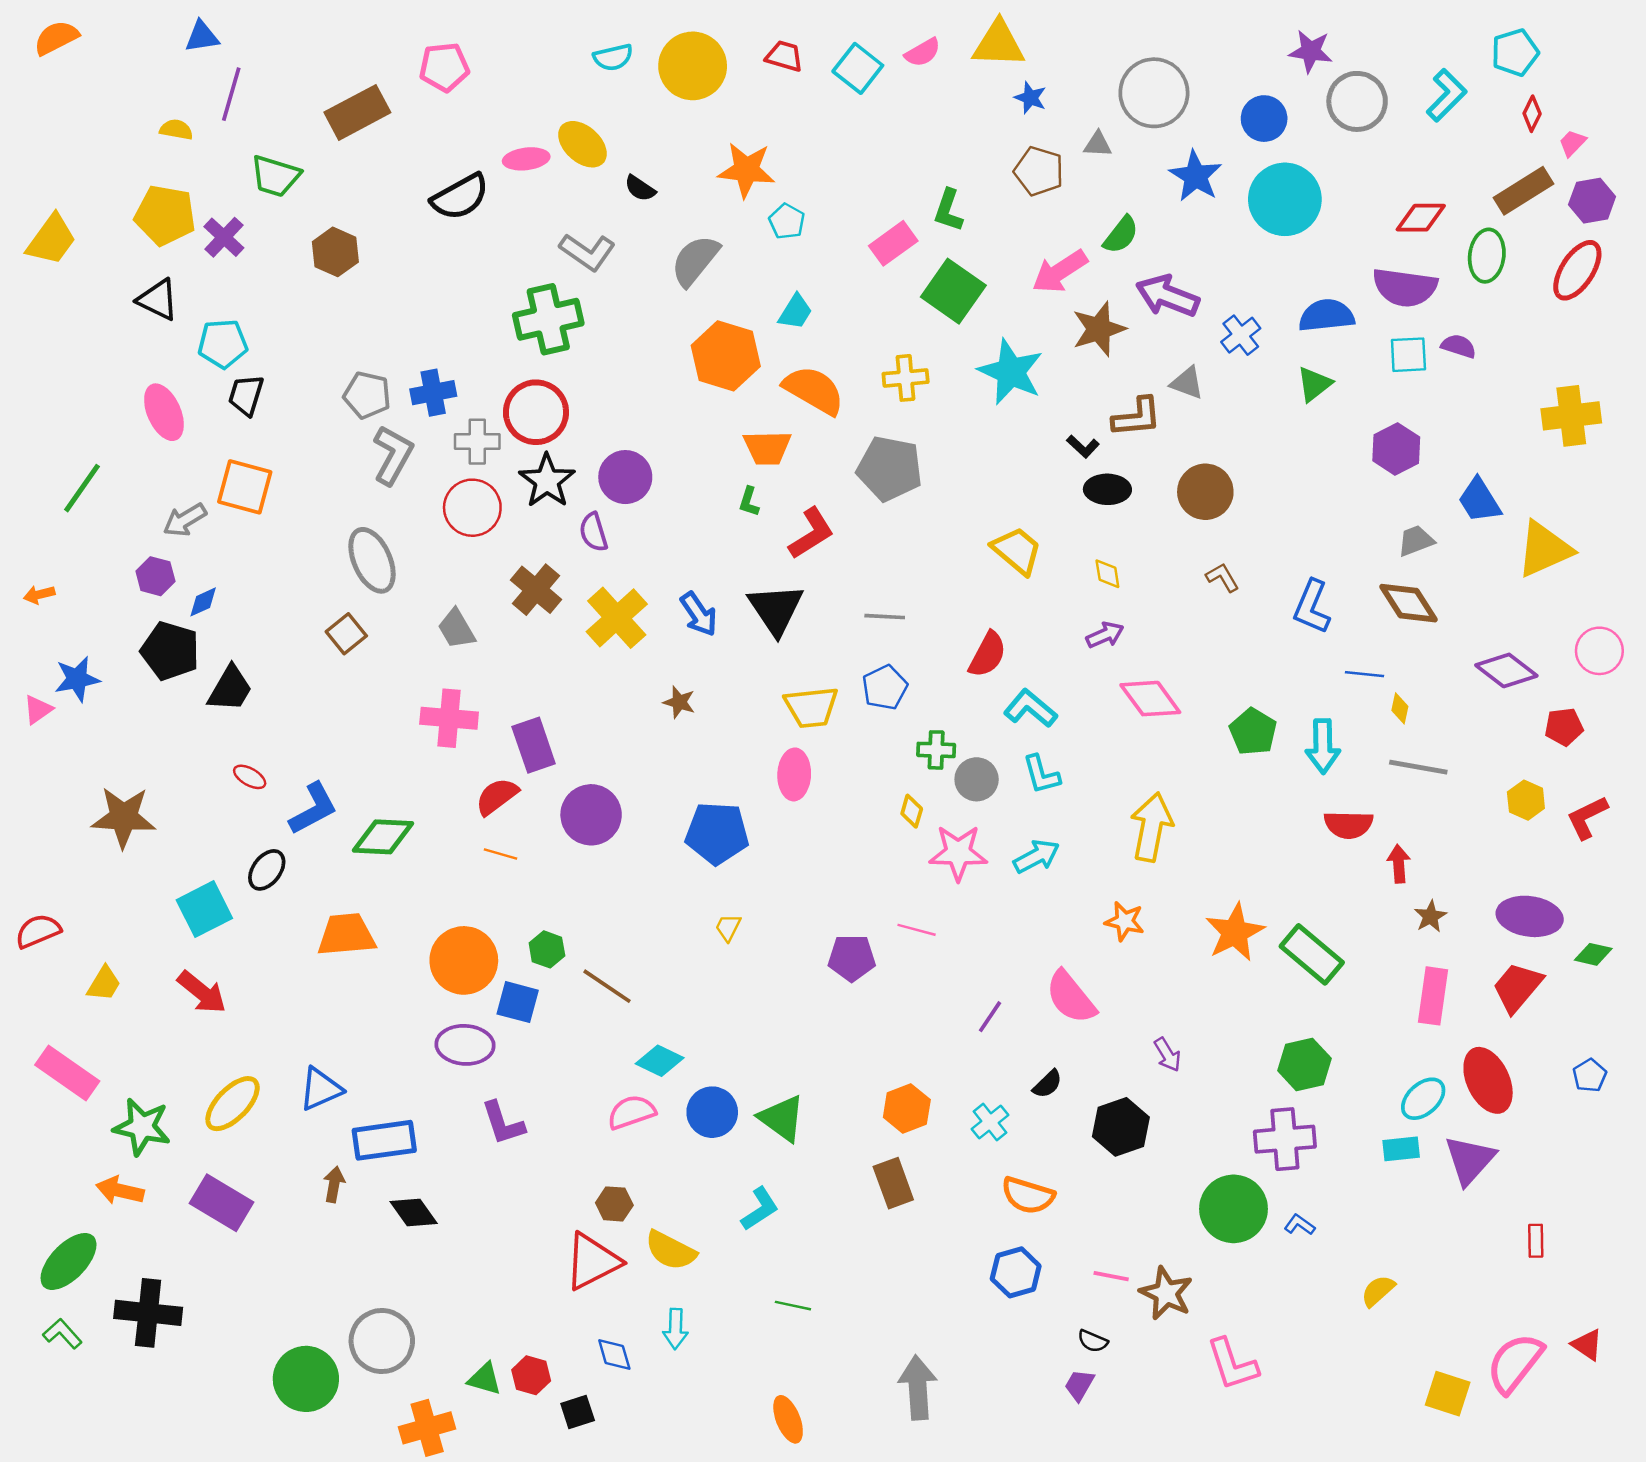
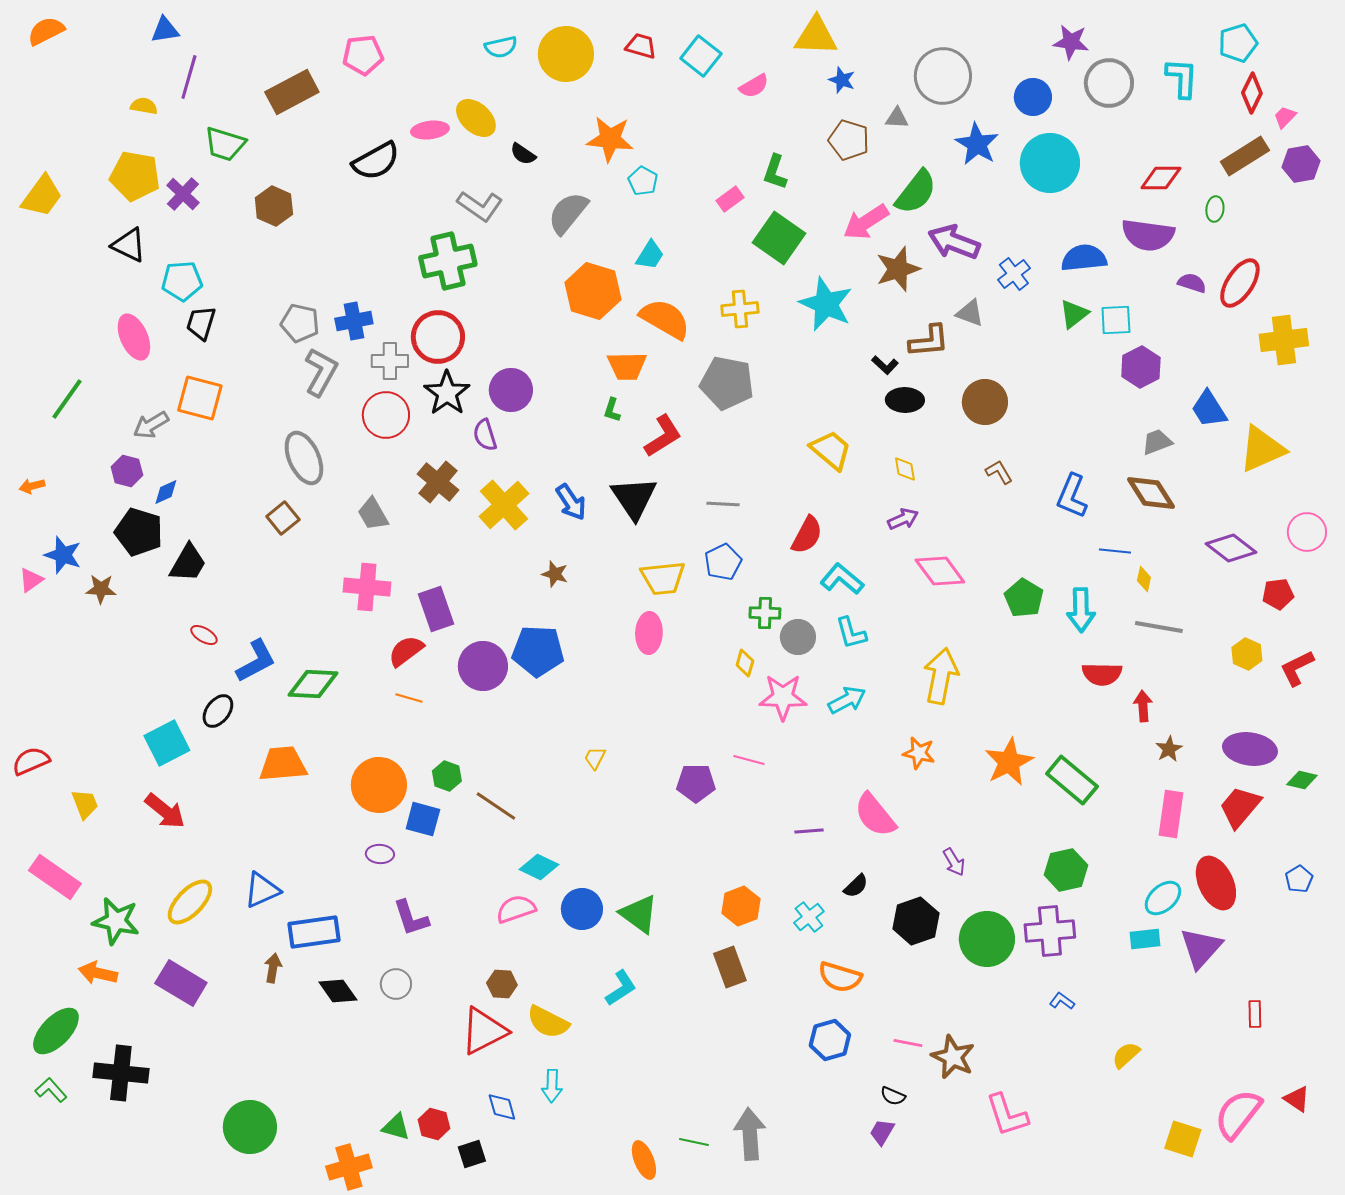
pink semicircle: (923, 52) -> (754, 86), moved
cyan L-shape: (1446, 95) -> (1182, 78), turned -42
red diamond: (1532, 114) -> (1252, 93), size x1.4
green semicircle: (1121, 235) -> (916, 192), size x1.4
pink rectangle: (893, 243) -> (730, 199), size x0.7
green ellipse: (1487, 256) -> (1215, 209), size x0.6
red ellipse: (1577, 270) -> (1240, 283), moved
cyan square: (1408, 355) -> (1116, 320), moved
blue star: (77, 679) -> (63, 555), turned 30
brown star: (124, 817) -> (101, 589), moved, size x0.6
blue pentagon: (717, 833) -> (538, 651), moved
yellow trapezoid: (104, 984) -> (85, 804), turned -52
purple line: (990, 1017) -> (809, 831), turned 52
purple ellipse: (465, 1045) -> (380, 854), size x0.6
green circle: (1233, 1209) -> (987, 939), moved
green line: (793, 1306) -> (694, 1142), moved
gray circle: (382, 1341) -> (396, 984), moved, size x0.6

